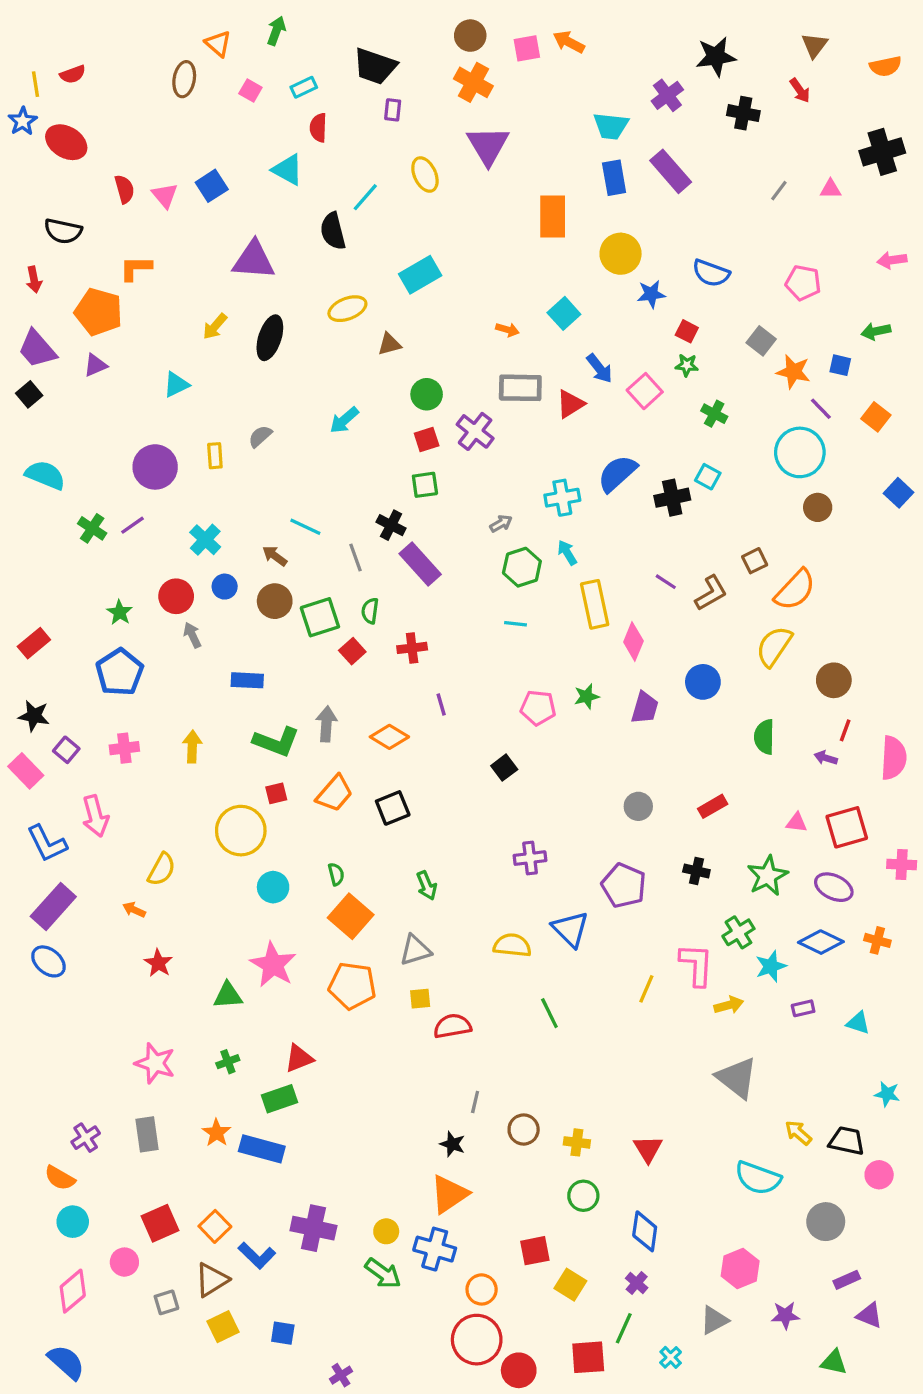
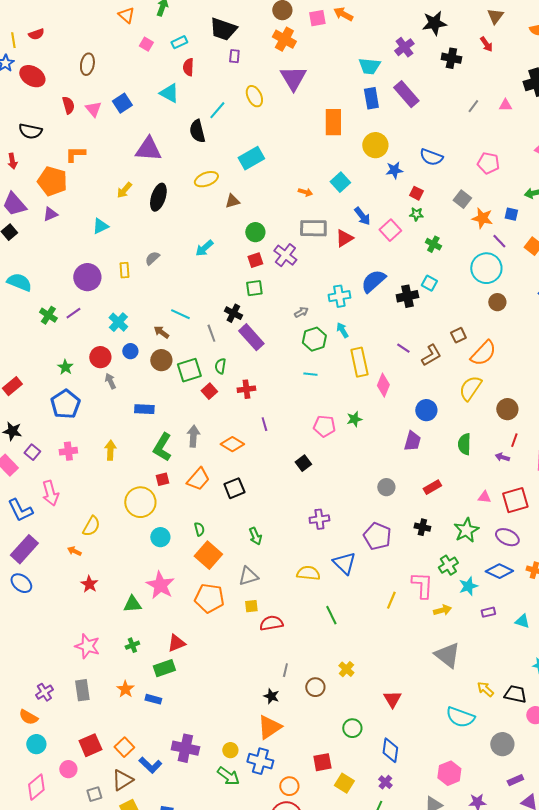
brown ellipse: (184, 79) -> (87, 64), moved
purple trapezoid: (645, 708) -> (412, 441), moved
green L-shape: (276, 742) -> (162, 447), turned 100
yellow cross: (577, 1142) -> (346, 669), moved, turned 35
blue rectangle: (262, 1149) -> (153, 699), size x0.6

